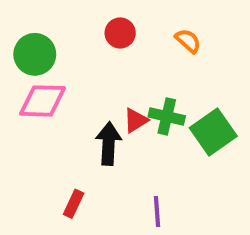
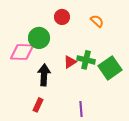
green circle: (35, 54) -> (39, 38), moved
black arrow: (109, 144) -> (44, 75), moved

